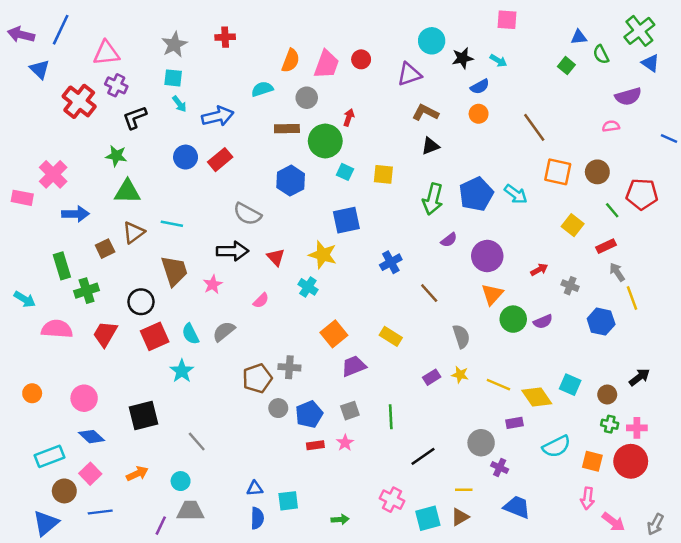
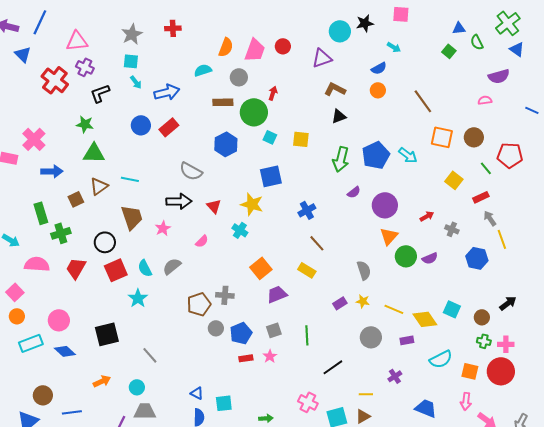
black star: (463, 58) -> (365, 23), moved
brown line: (429, 293) -> (317, 243), moved
gray circle: (481, 443) -> (371, 337), moved
cyan rectangle: (49, 456) -> (31, 343), moved
purple cross: (500, 467) -> (395, 376), turned 32
pink square: (90, 474) -> (15, 292), moved
blue triangle: (255, 488) -> (197, 393), turned 32
blue trapezoid: (517, 507) -> (426, 408), moved

